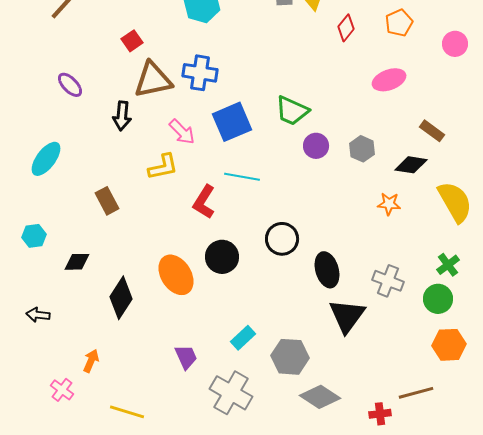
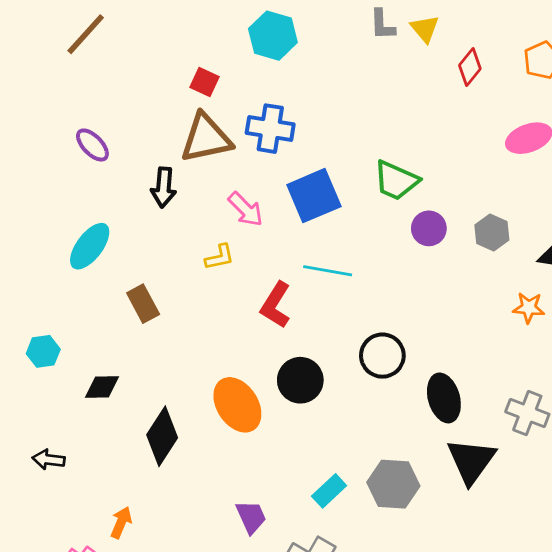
red square: (132, 41) -> (205, 82), moved, turned -30
cyan ellipse: (46, 159) -> (90, 246), moved
yellow L-shape: (163, 167) -> (220, 257), size x0.7
gray hexagon: (290, 357) -> (393, 484), moved

